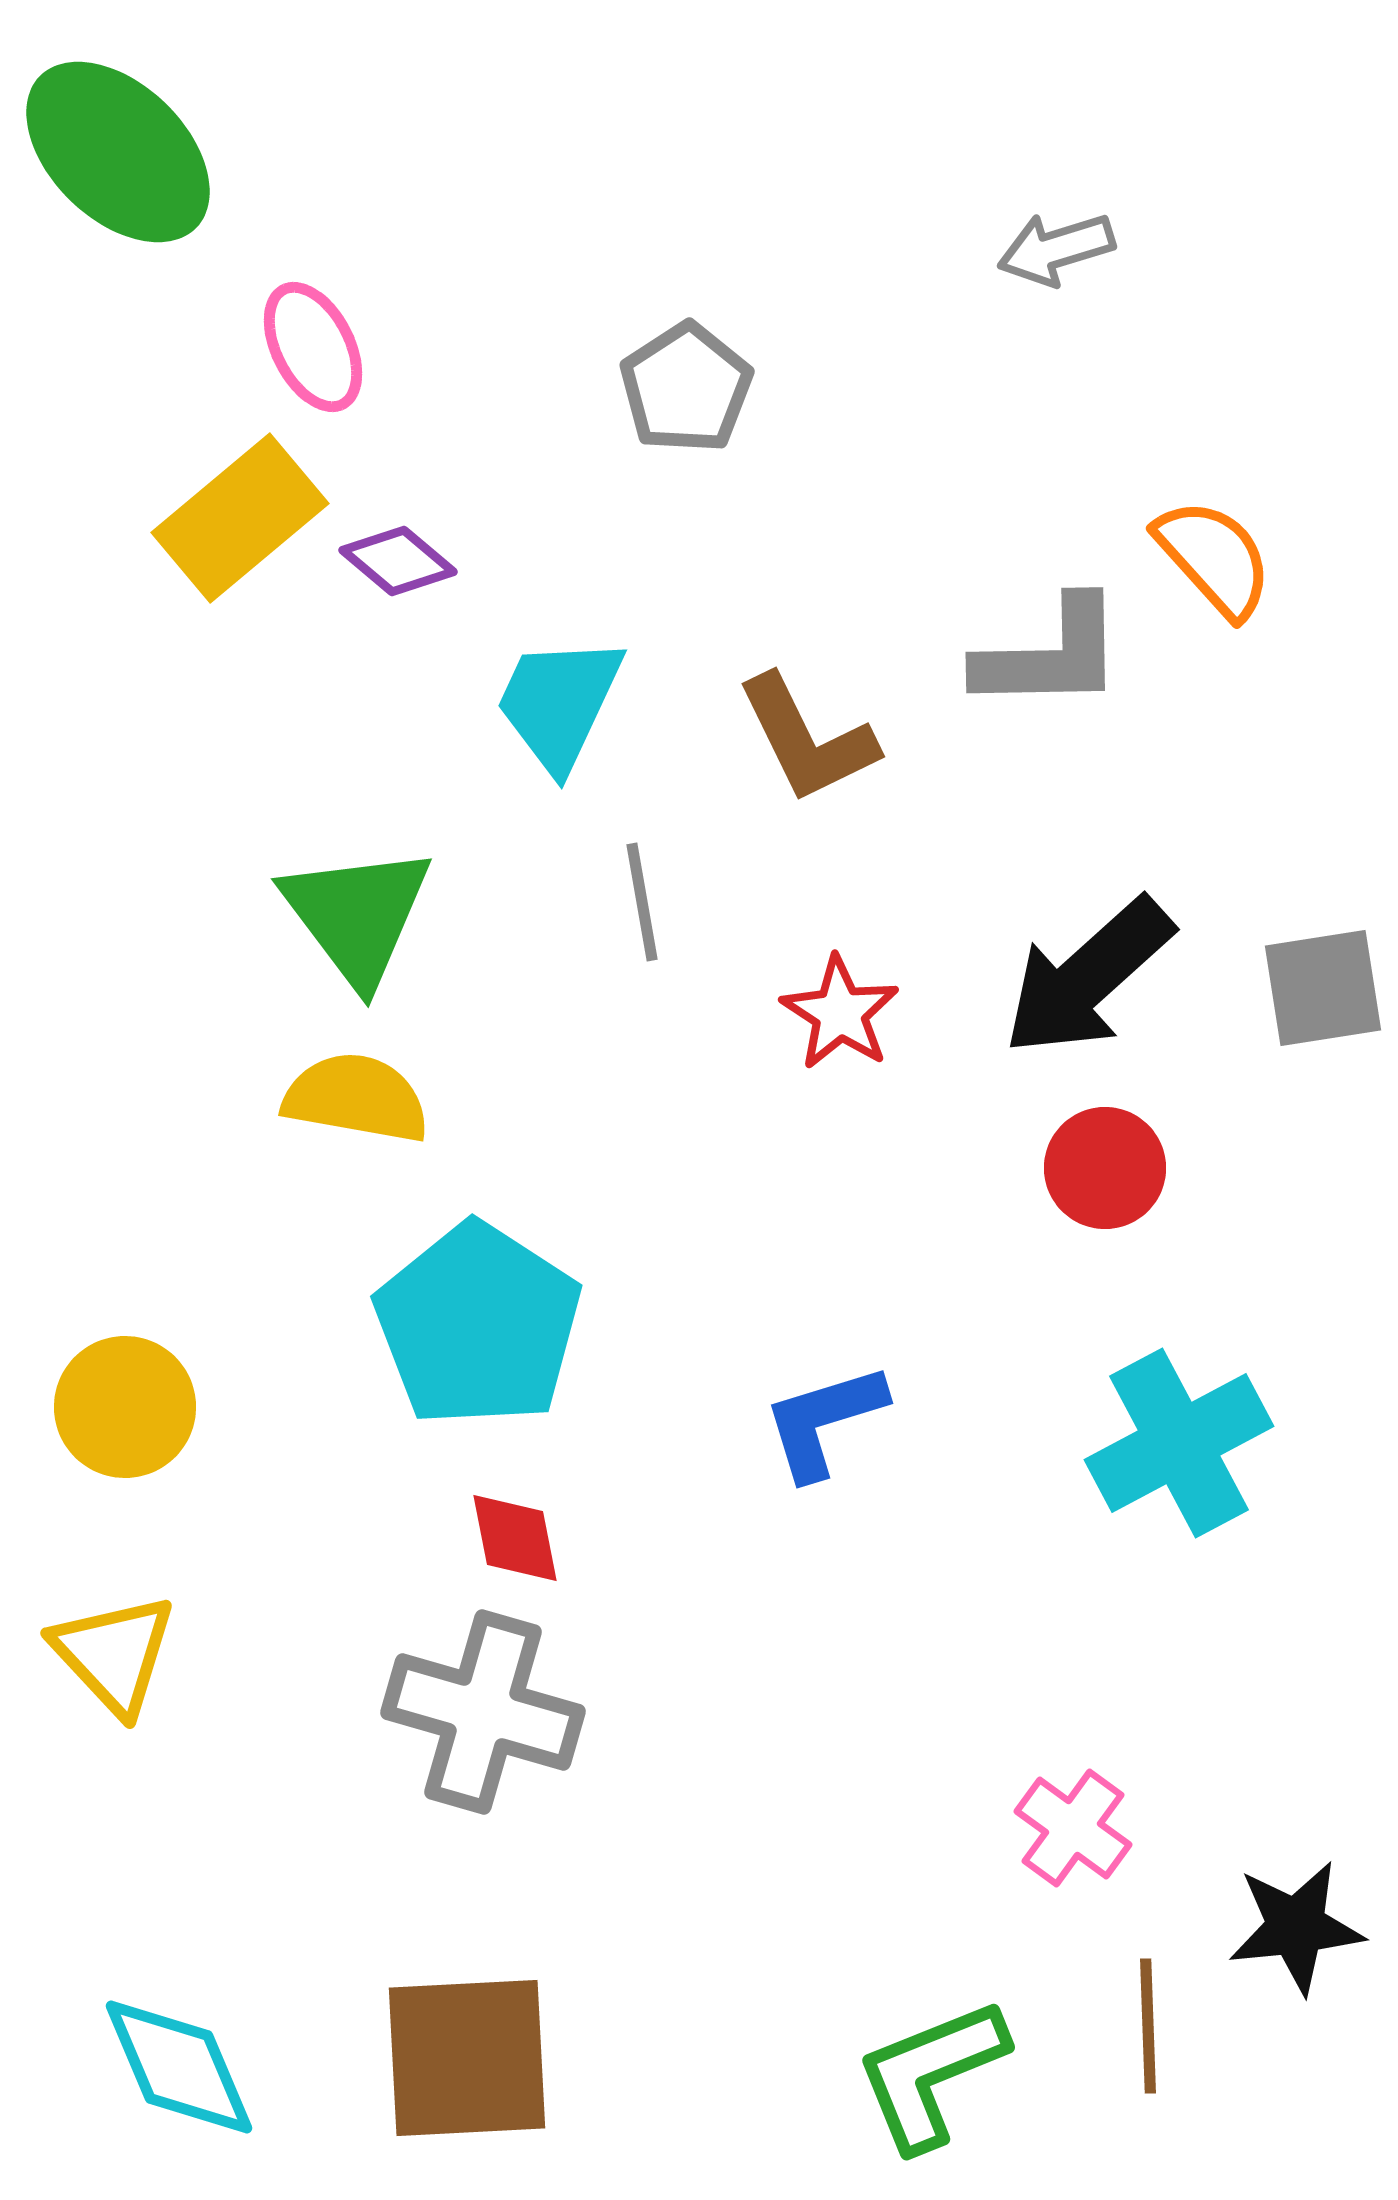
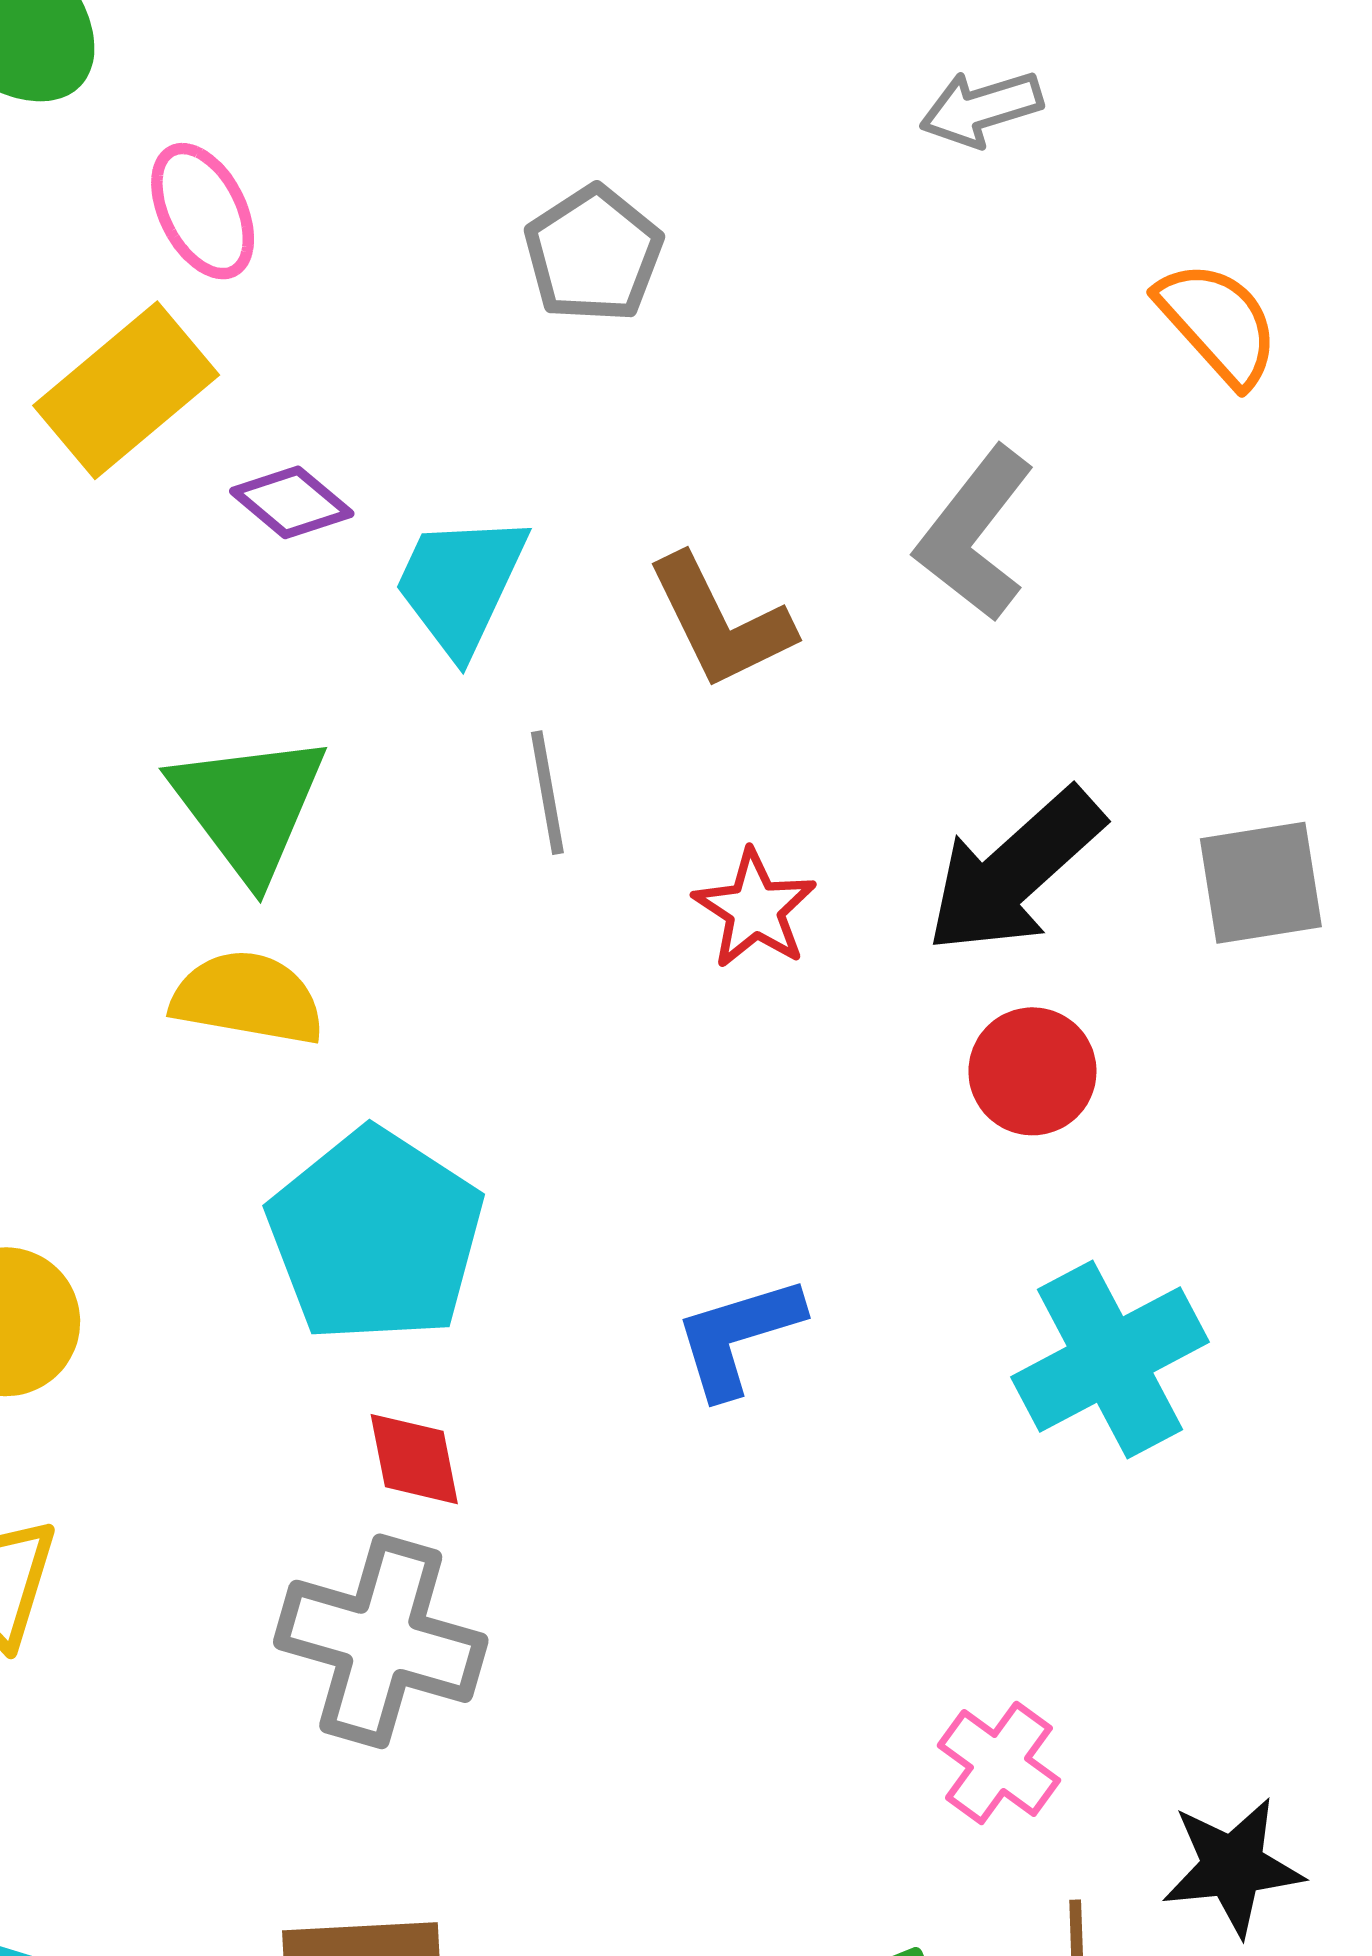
orange semicircle: (1214, 558) -> (1218, 323), moved
purple diamond: (398, 561) -> (292, 502), moved
gray L-shape: (1050, 655) -> (975, 534), turned 129

